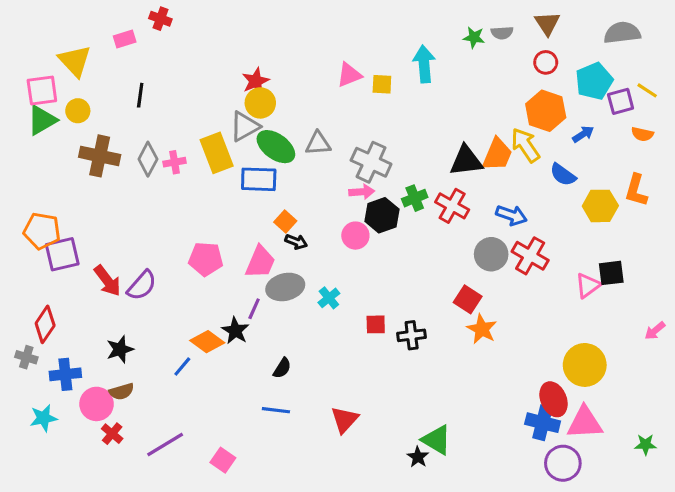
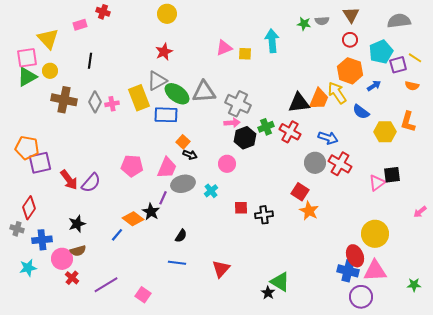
yellow circle: (260, 103) -> (167, 14), moved
gray triangle: (318, 143) -> (204, 92), size x1.4
pink circle: (355, 236) -> (227, 164), moved

